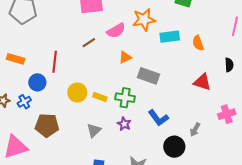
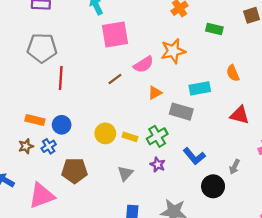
cyan rectangle: (170, 37) -> (200, 88), moved
orange rectangle: (16, 59) -> (35, 120), moved
red line: (55, 62) -> (61, 78), moved
green cross: (125, 98) -> (157, 136), turned -36

